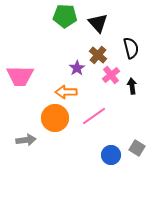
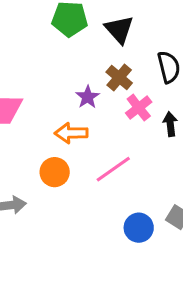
orange circle: (55, 118) -> (55, 172), size x0.7

